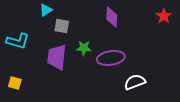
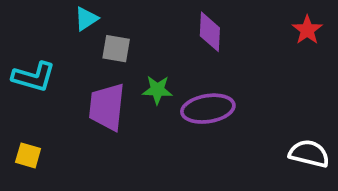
white semicircle: (135, 82) -> (309, 154), moved, turned 35

